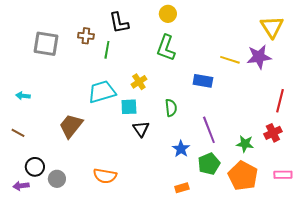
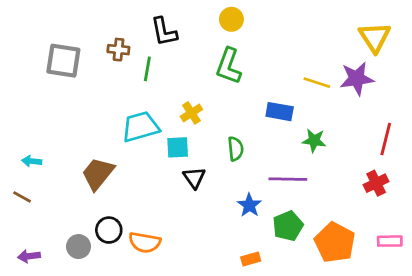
cyan arrow: (23, 96) -> (32, 161), moved
purple line: (209, 130) -> (288, 179), turned -68
brown line: (18, 133) -> (22, 197), moved
green star: (245, 144) -> (314, 140), moved
black circle: (35, 167) -> (109, 230), moved

